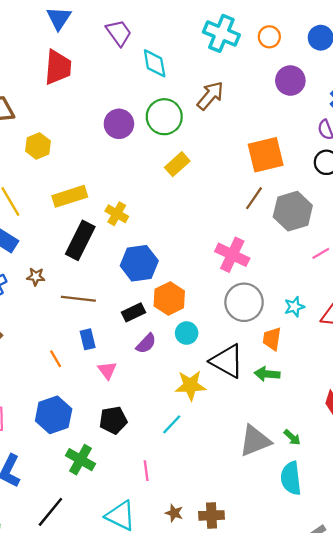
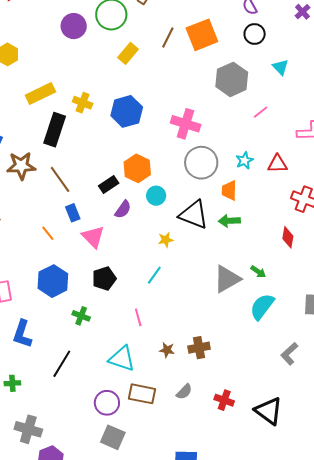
brown line: (254, 198) -> (168, 37), moved
blue hexagon: (139, 263) -> (127, 111), moved
brown star: (36, 277) -> (21, 166), size x1.8
brown line: (78, 299) -> (60, 179), turned 56
pink triangle: (107, 370) -> (93, 237), size x1.4
yellow star: (190, 385) -> (166, 240), size x0.6
green cross: (81, 460) -> (81, 316), size x0.7
cyan semicircle: (291, 478) -> (262, 307), turned 52

